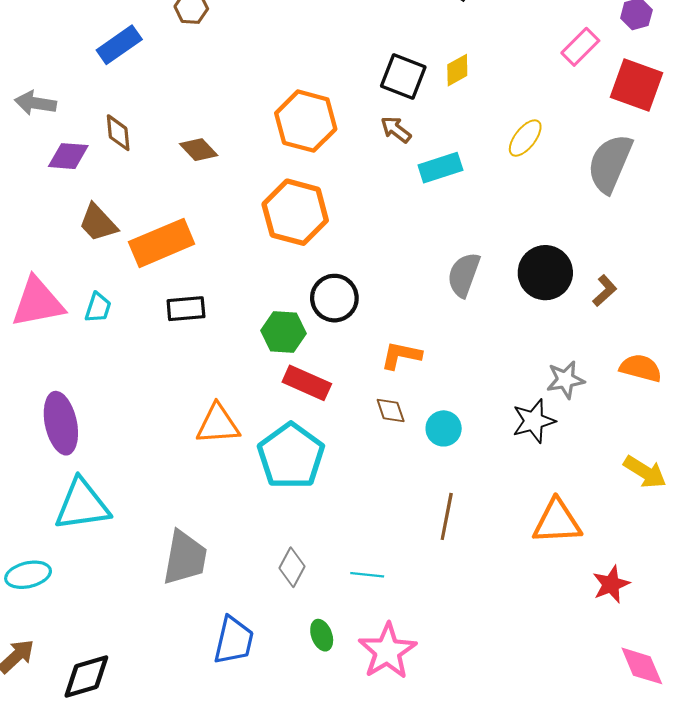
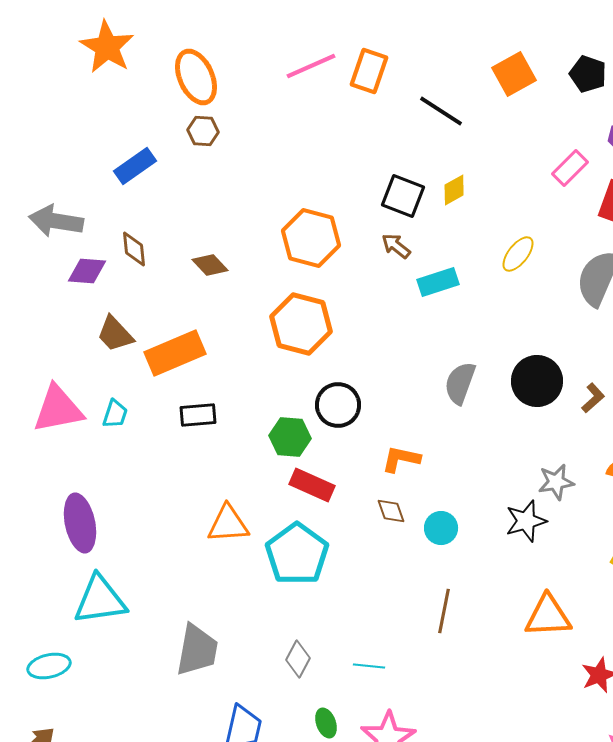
gray arrow: (35, 103) -> (56, 221), size x1.4

